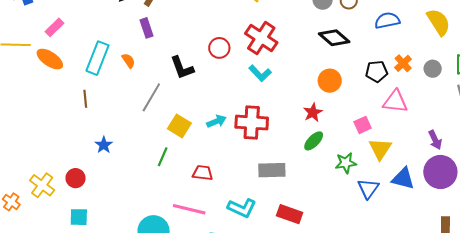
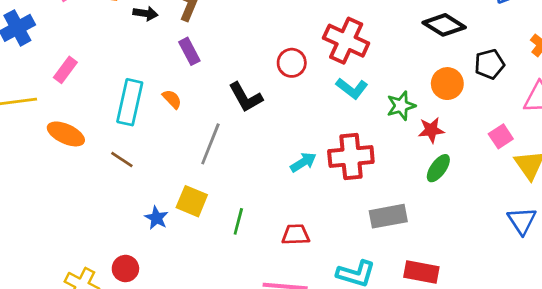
orange ellipse: (50, 59) -> (66, 134), moved
black pentagon: (377, 71) -> (489, 64), moved
brown line: (85, 99) -> (122, 159), turned -42
red star: (313, 112) -> (431, 130), turned 30
yellow square: (179, 126) -> (192, 201), moved
green star: (346, 163) -> (401, 106), moved

